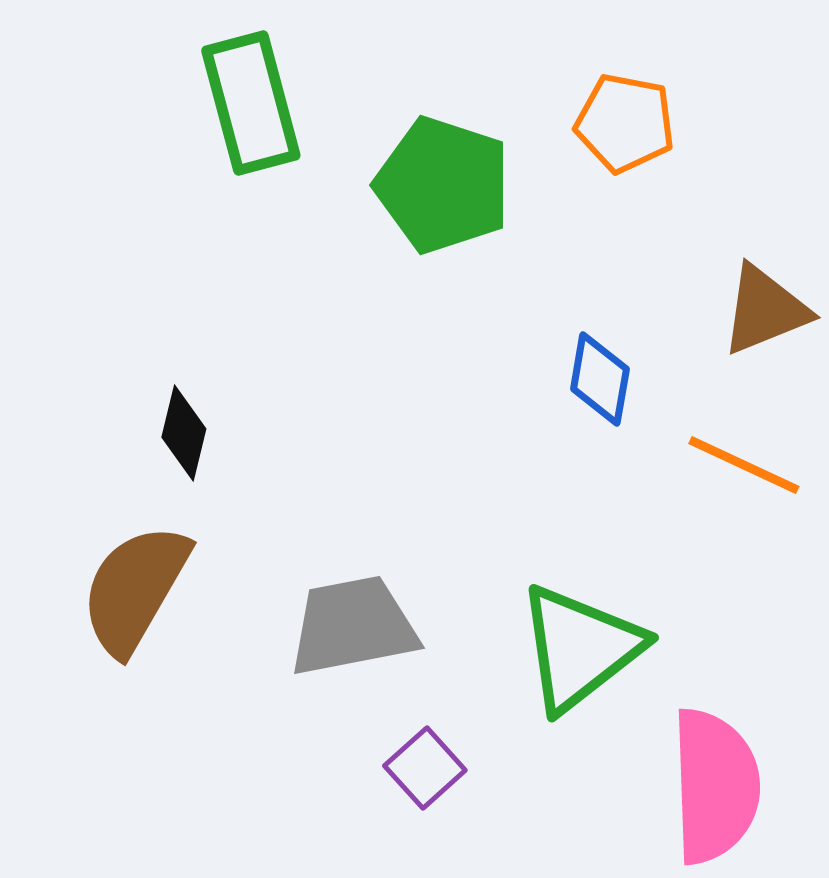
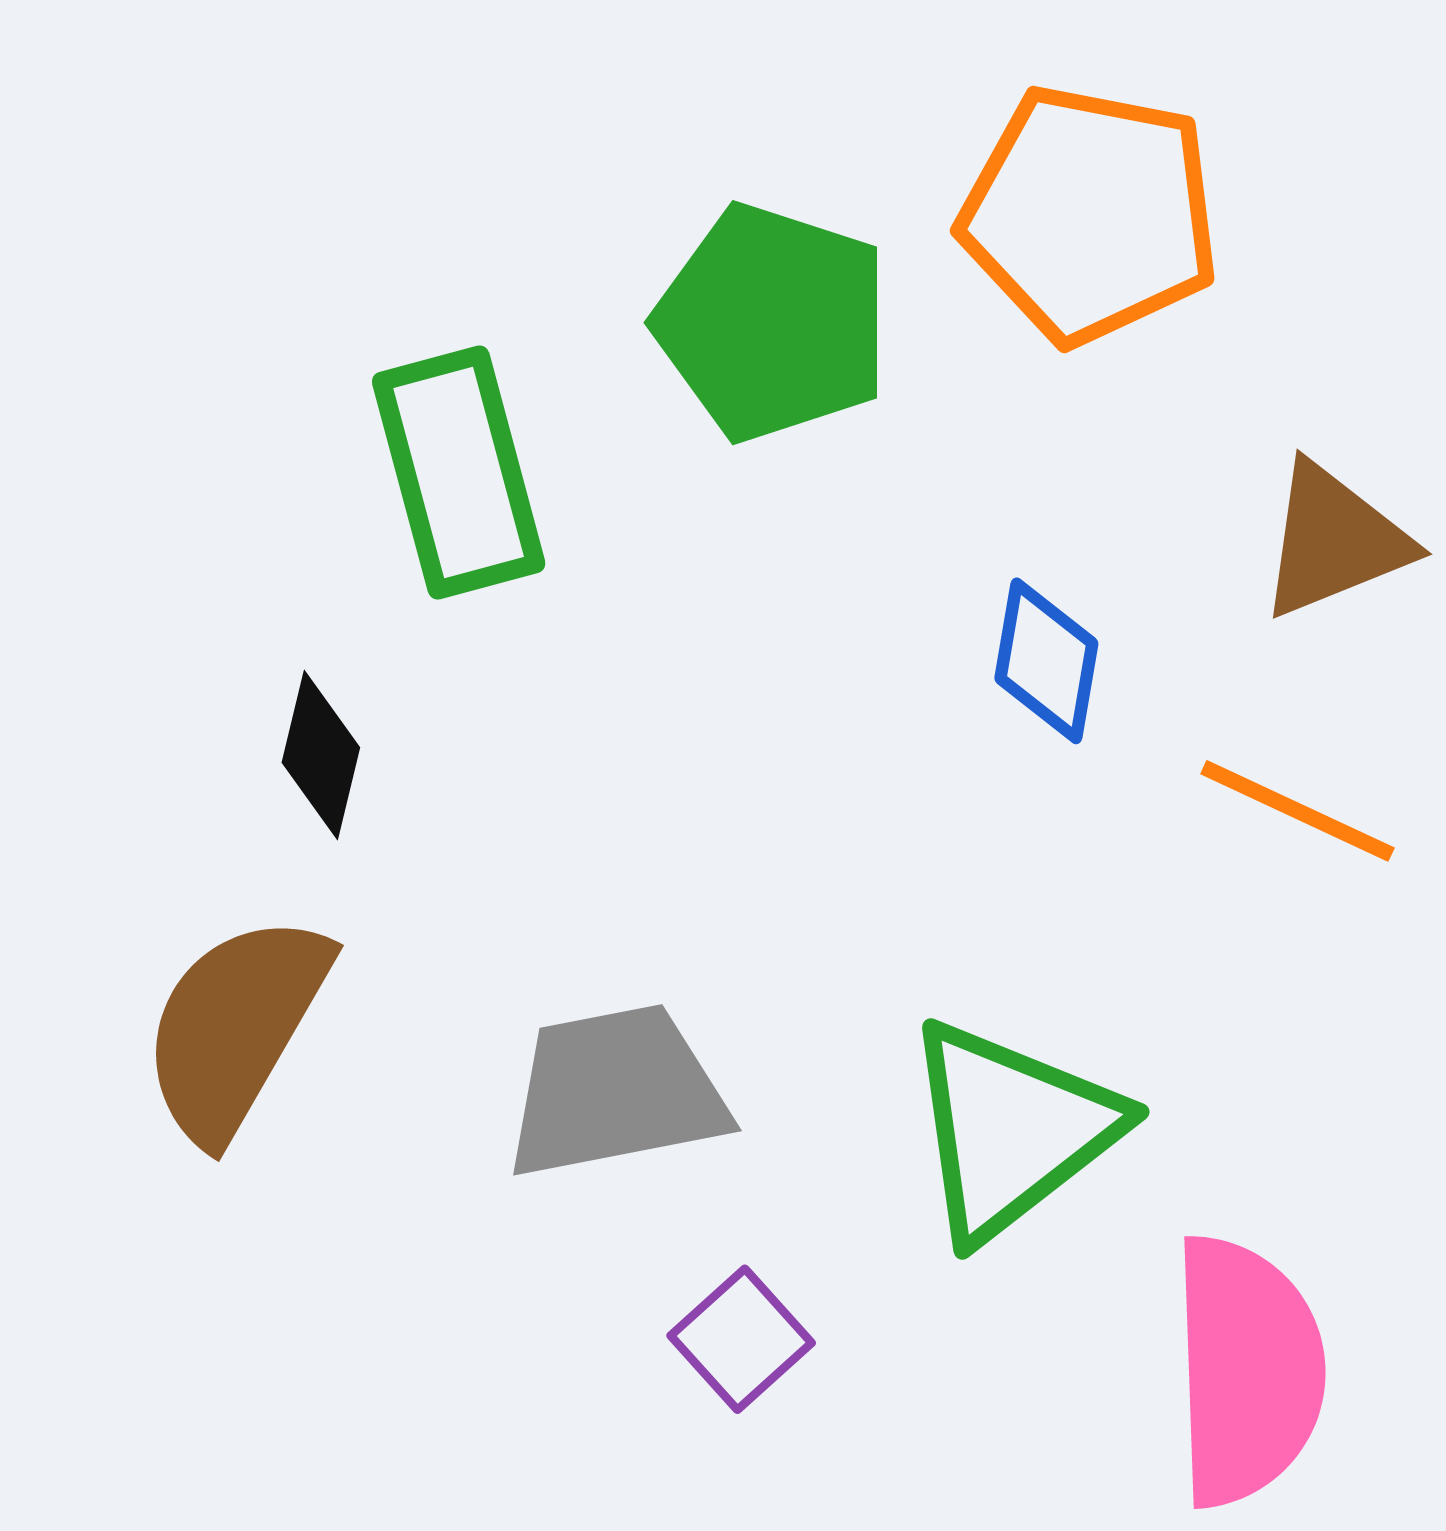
green rectangle: (251, 103) -> (459, 473), moved
orange pentagon: (625, 123) -> (1090, 214), size x1.5

